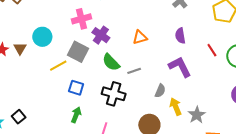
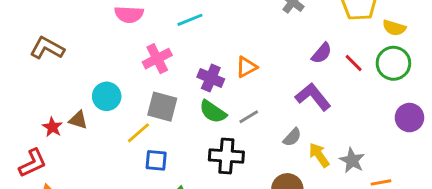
purple cross: (101, 35) -> (211, 78), moved
purple semicircle: (180, 36) -> (322, 53), moved, turned -119
brown triangle: (20, 48) -> (78, 120), turned -32
blue square: (76, 88) -> (156, 160), moved
gray semicircle: (160, 91) -> (292, 137), turned 32

